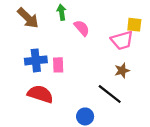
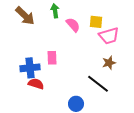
yellow square: (134, 25) -> (96, 22), moved
blue cross: (36, 60) -> (30, 68), moved
red semicircle: (40, 94) -> (36, 84), size x0.7

